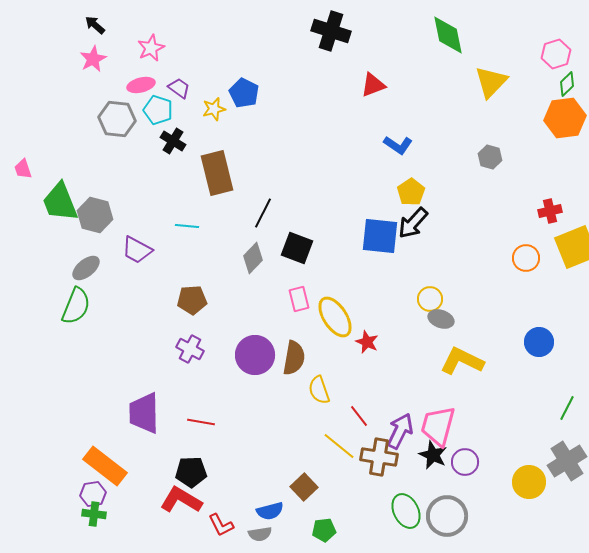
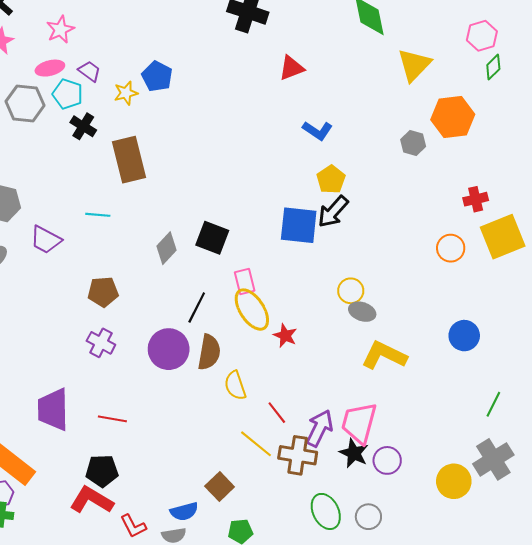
orange hexagon: (565, 118) -> (453, 117), moved
black line: (263, 213) -> (197, 307), moved
pink rectangle: (299, 299) -> (245, 281), moved
gray circle: (447, 516) -> (368, 517), size x0.6

